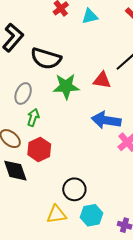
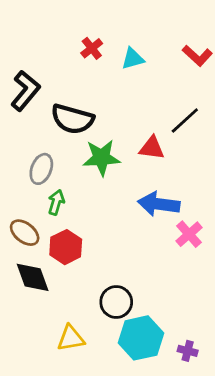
yellow triangle: (56, 214) -> (71, 338), moved
cyan hexagon: (91, 215) -> (141, 338), size x1.4

